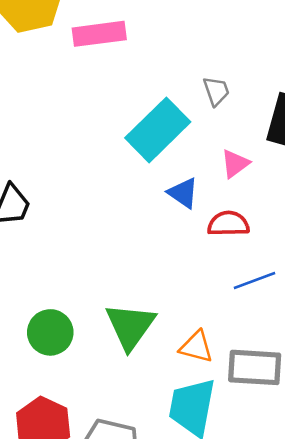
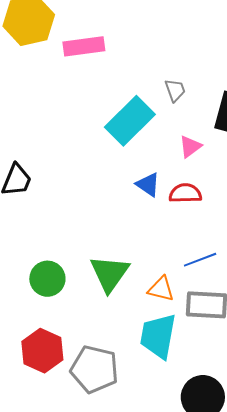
blue triangle: (183, 193) -> (148, 185), moved
blue line: (255, 280) -> (200, 260), moved

